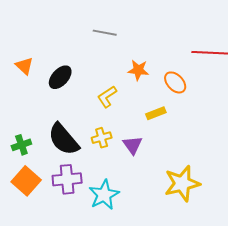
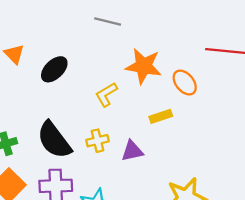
orange star: (138, 70) -> (144, 66), size x1.5
purple triangle: (132, 145) -> (132, 151), turned 50

